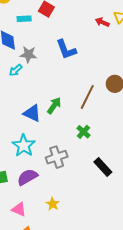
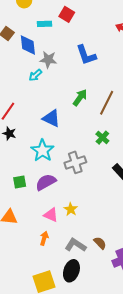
green arrow: (54, 106) -> (80, 98), moved
pink triangle: (19, 209) -> (51, 215), moved

